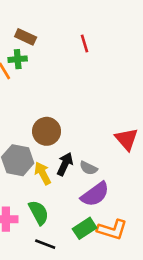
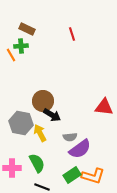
red triangle: (127, 139) -> (104, 107), turned -42
black arrow: (65, 164) -> (52, 115), moved, turned 96
gray semicircle: (88, 168) -> (70, 137), moved, turned -32

